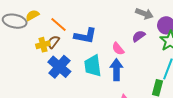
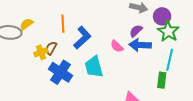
orange line: (58, 24) -> (63, 24), moved, turned 54
blue L-shape: (85, 36) -> (82, 38), turned -45
blue arrow: (116, 70) -> (140, 45), moved, turned -80

